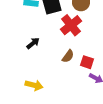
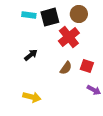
red square: (87, 62) -> (87, 66), moved

